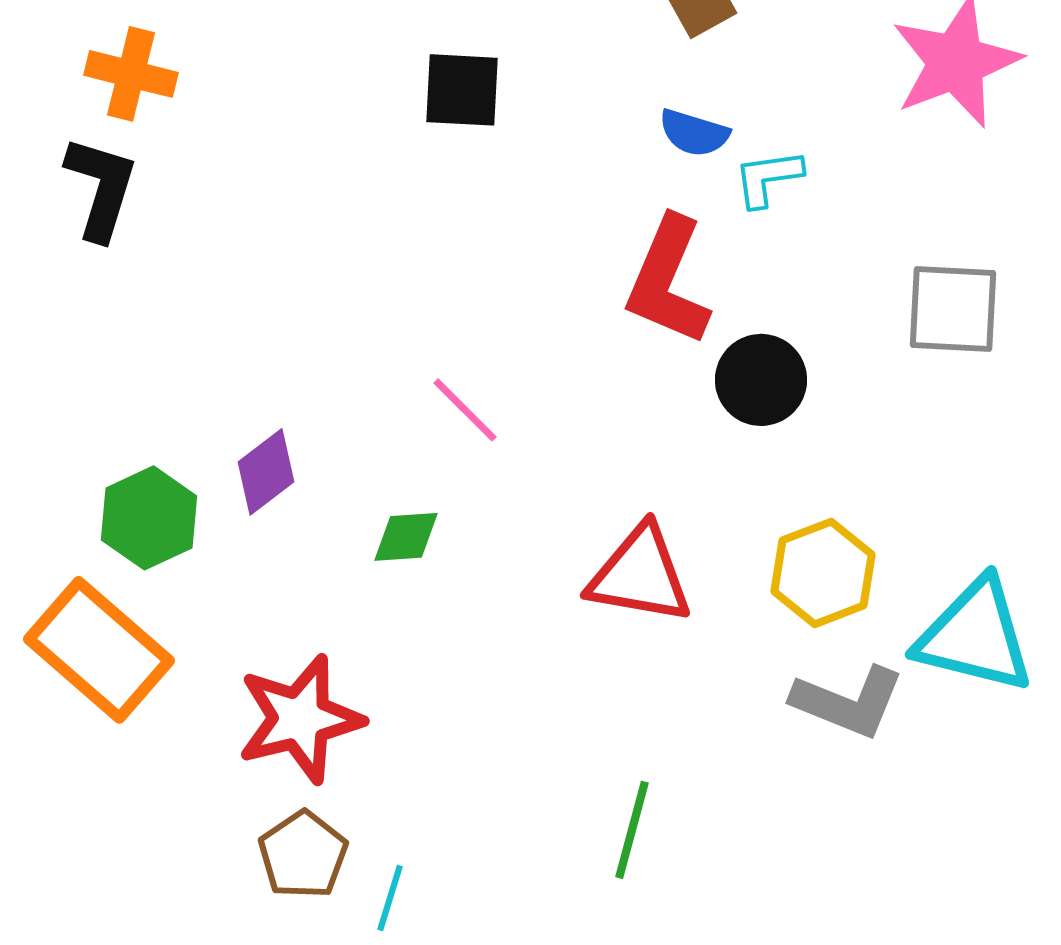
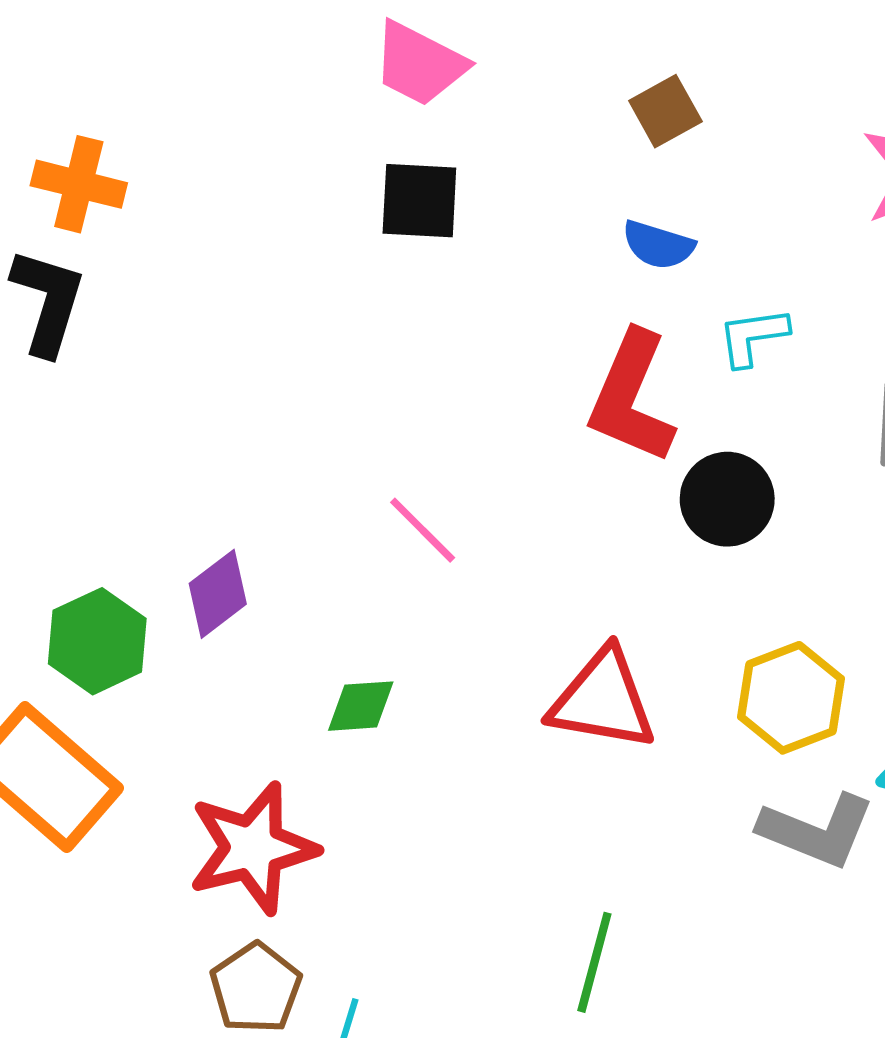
cyan L-shape: (768, 178) -> (753, 337), moved
green diamond: (406, 537) -> (361, 706), moved

